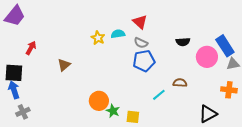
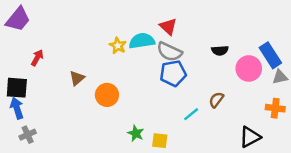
cyan semicircle: (118, 34) -> (142, 41), size x1.5
gray semicircle: (141, 43) -> (169, 52), size x1.5
brown semicircle: (180, 83) -> (216, 100), turned -56
orange circle: (99, 101) -> (107, 95), moved

